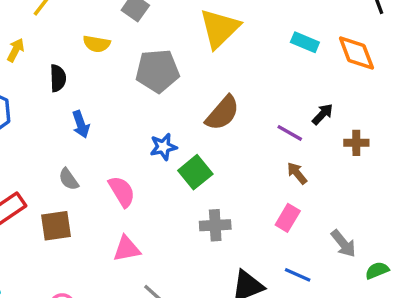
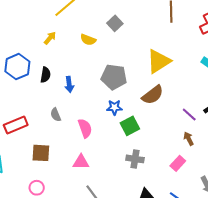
yellow triangle: (219, 28) -> (159, 61), moved
yellow arrow: (16, 50) -> (50, 38), moved
gray pentagon: (157, 71) -> (114, 77), moved
black semicircle: (58, 78) -> (45, 75), moved
brown square: (56, 226) -> (41, 153), moved

